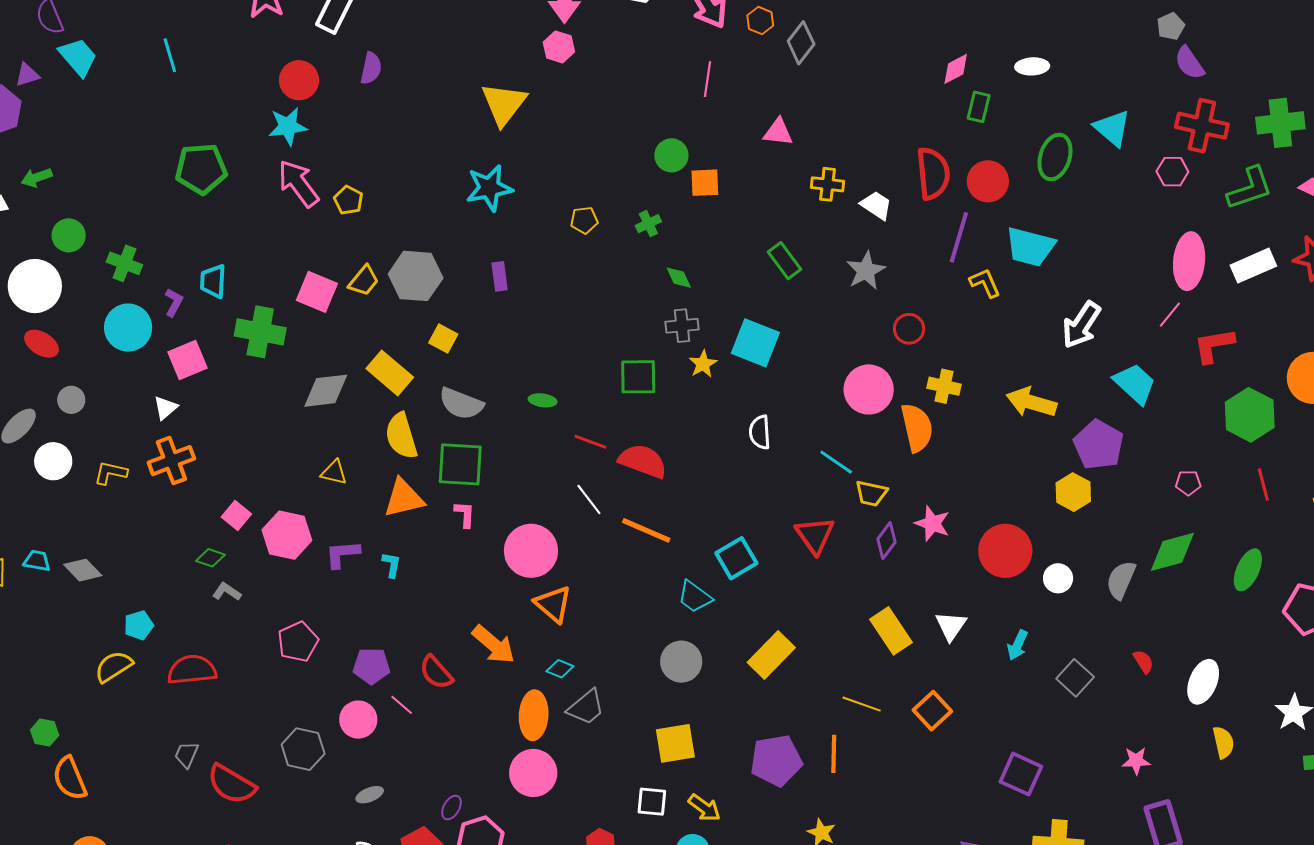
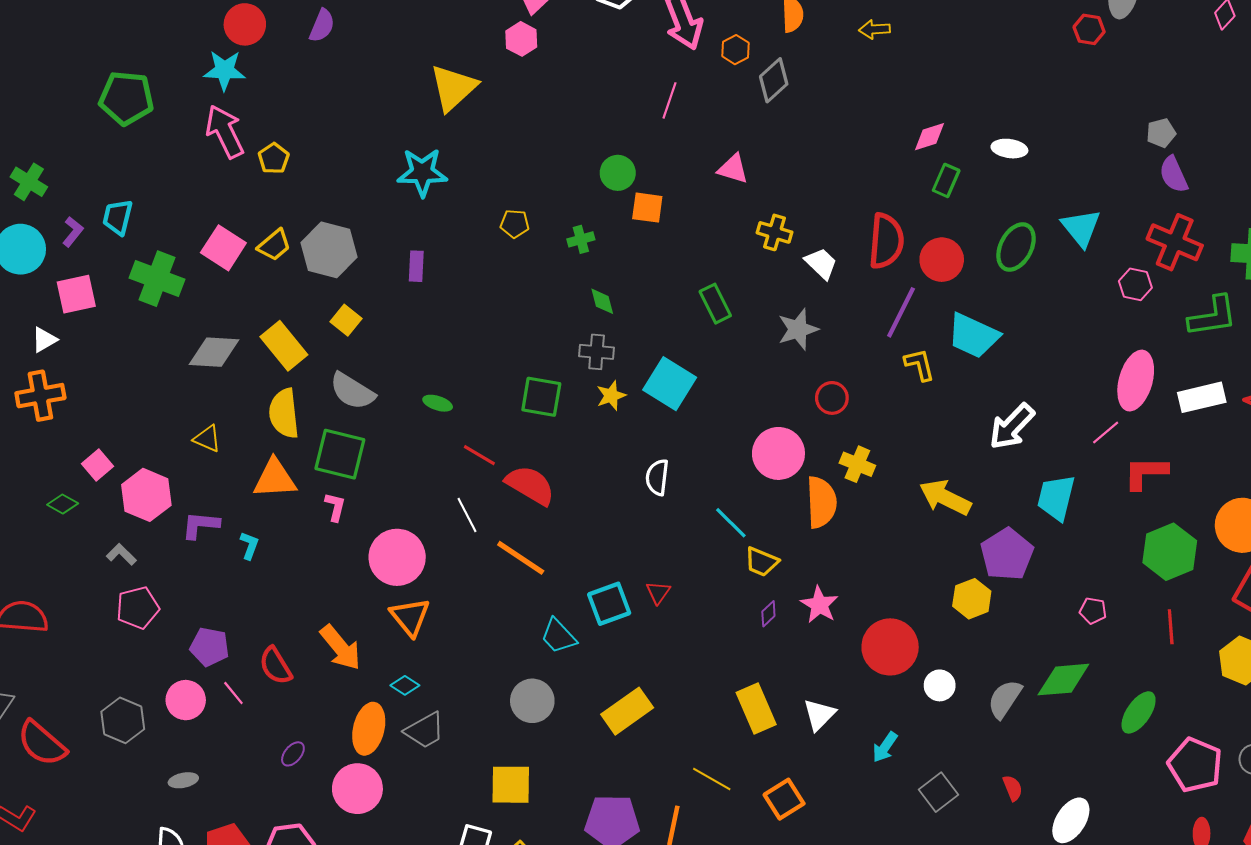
cyan trapezoid: (1135, 384) -> (1056, 498), turned -129
red triangle: (815, 535) -> (658, 593), moved, size x0.6
purple diamond: (886, 541) -> (768, 614), size x0.7
gray L-shape: (227, 592) -> (121, 554), moved
purple ellipse: (451, 808) -> (293, 754), moved

